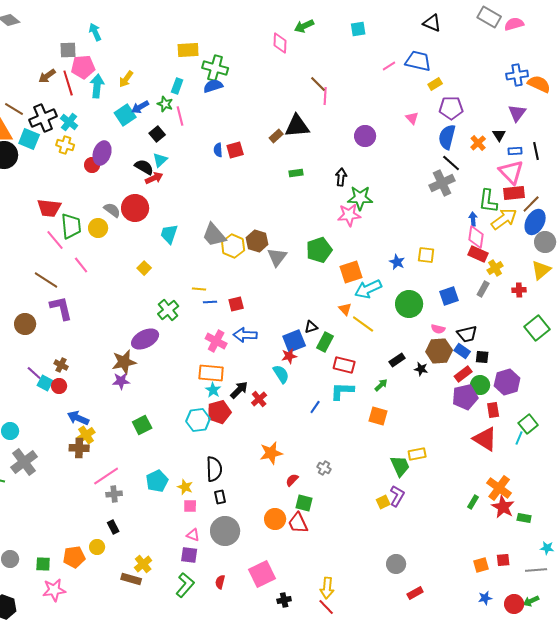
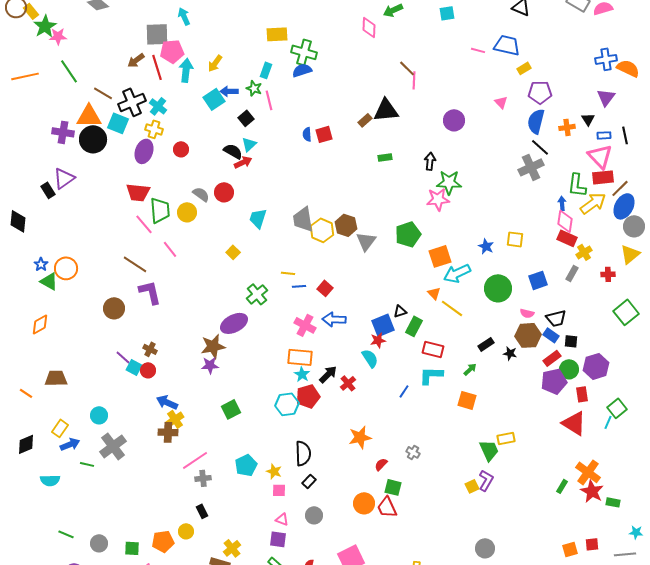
gray square: (68, 50) -> (157, 34), size x1.4
pink line: (389, 66) -> (478, 50), turned 48
blue arrow: (140, 107) -> (229, 91), turned 30
orange cross: (478, 143) -> (567, 127), turned 35
purple ellipse: (102, 153) -> (144, 151), moved
red circle: (135, 208) -> (224, 192), size x0.7
gray trapezoid: (214, 235) -> (303, 219), turned 32
red square: (236, 304) -> (325, 288), turned -35
black rectangle: (220, 497) -> (309, 481), turned 56
gray circle: (225, 531) -> (314, 515), size x0.6

